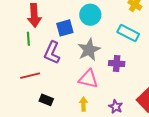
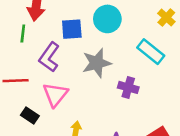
pink triangle: (88, 79) -> (55, 95), moved, turned 45

